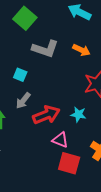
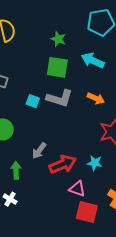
green square: (25, 18) -> (57, 67), moved, turned -30
cyan square: (20, 75) -> (33, 101), moved

